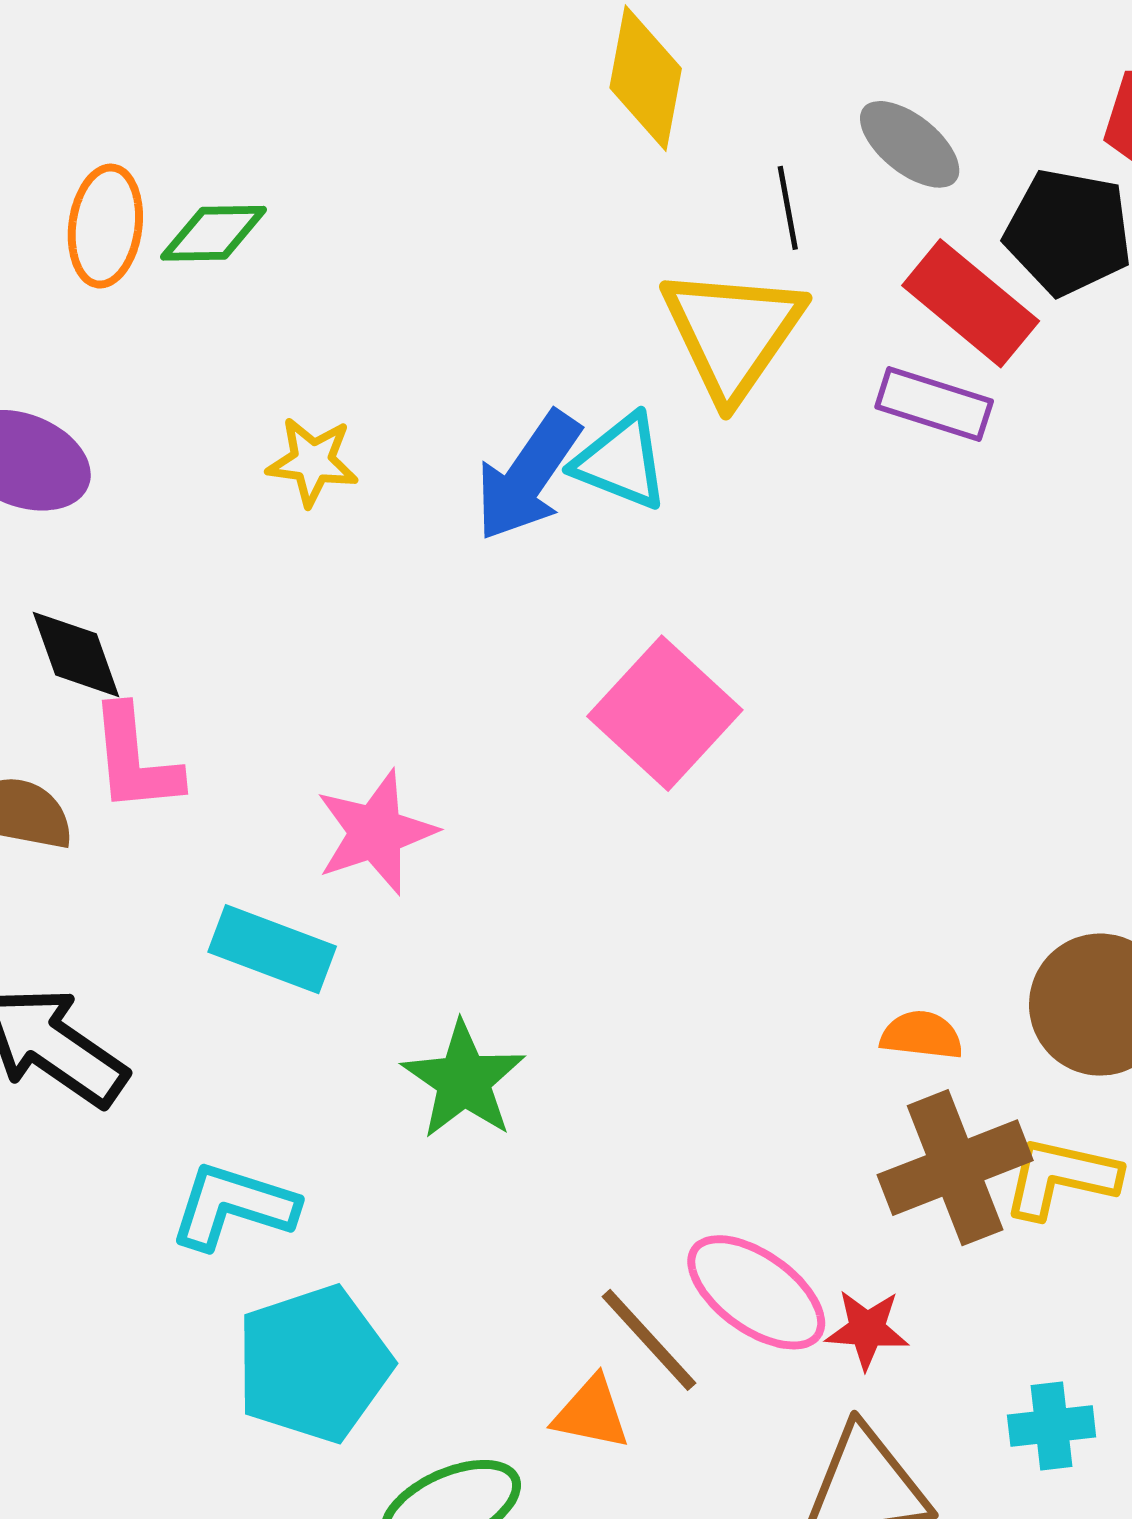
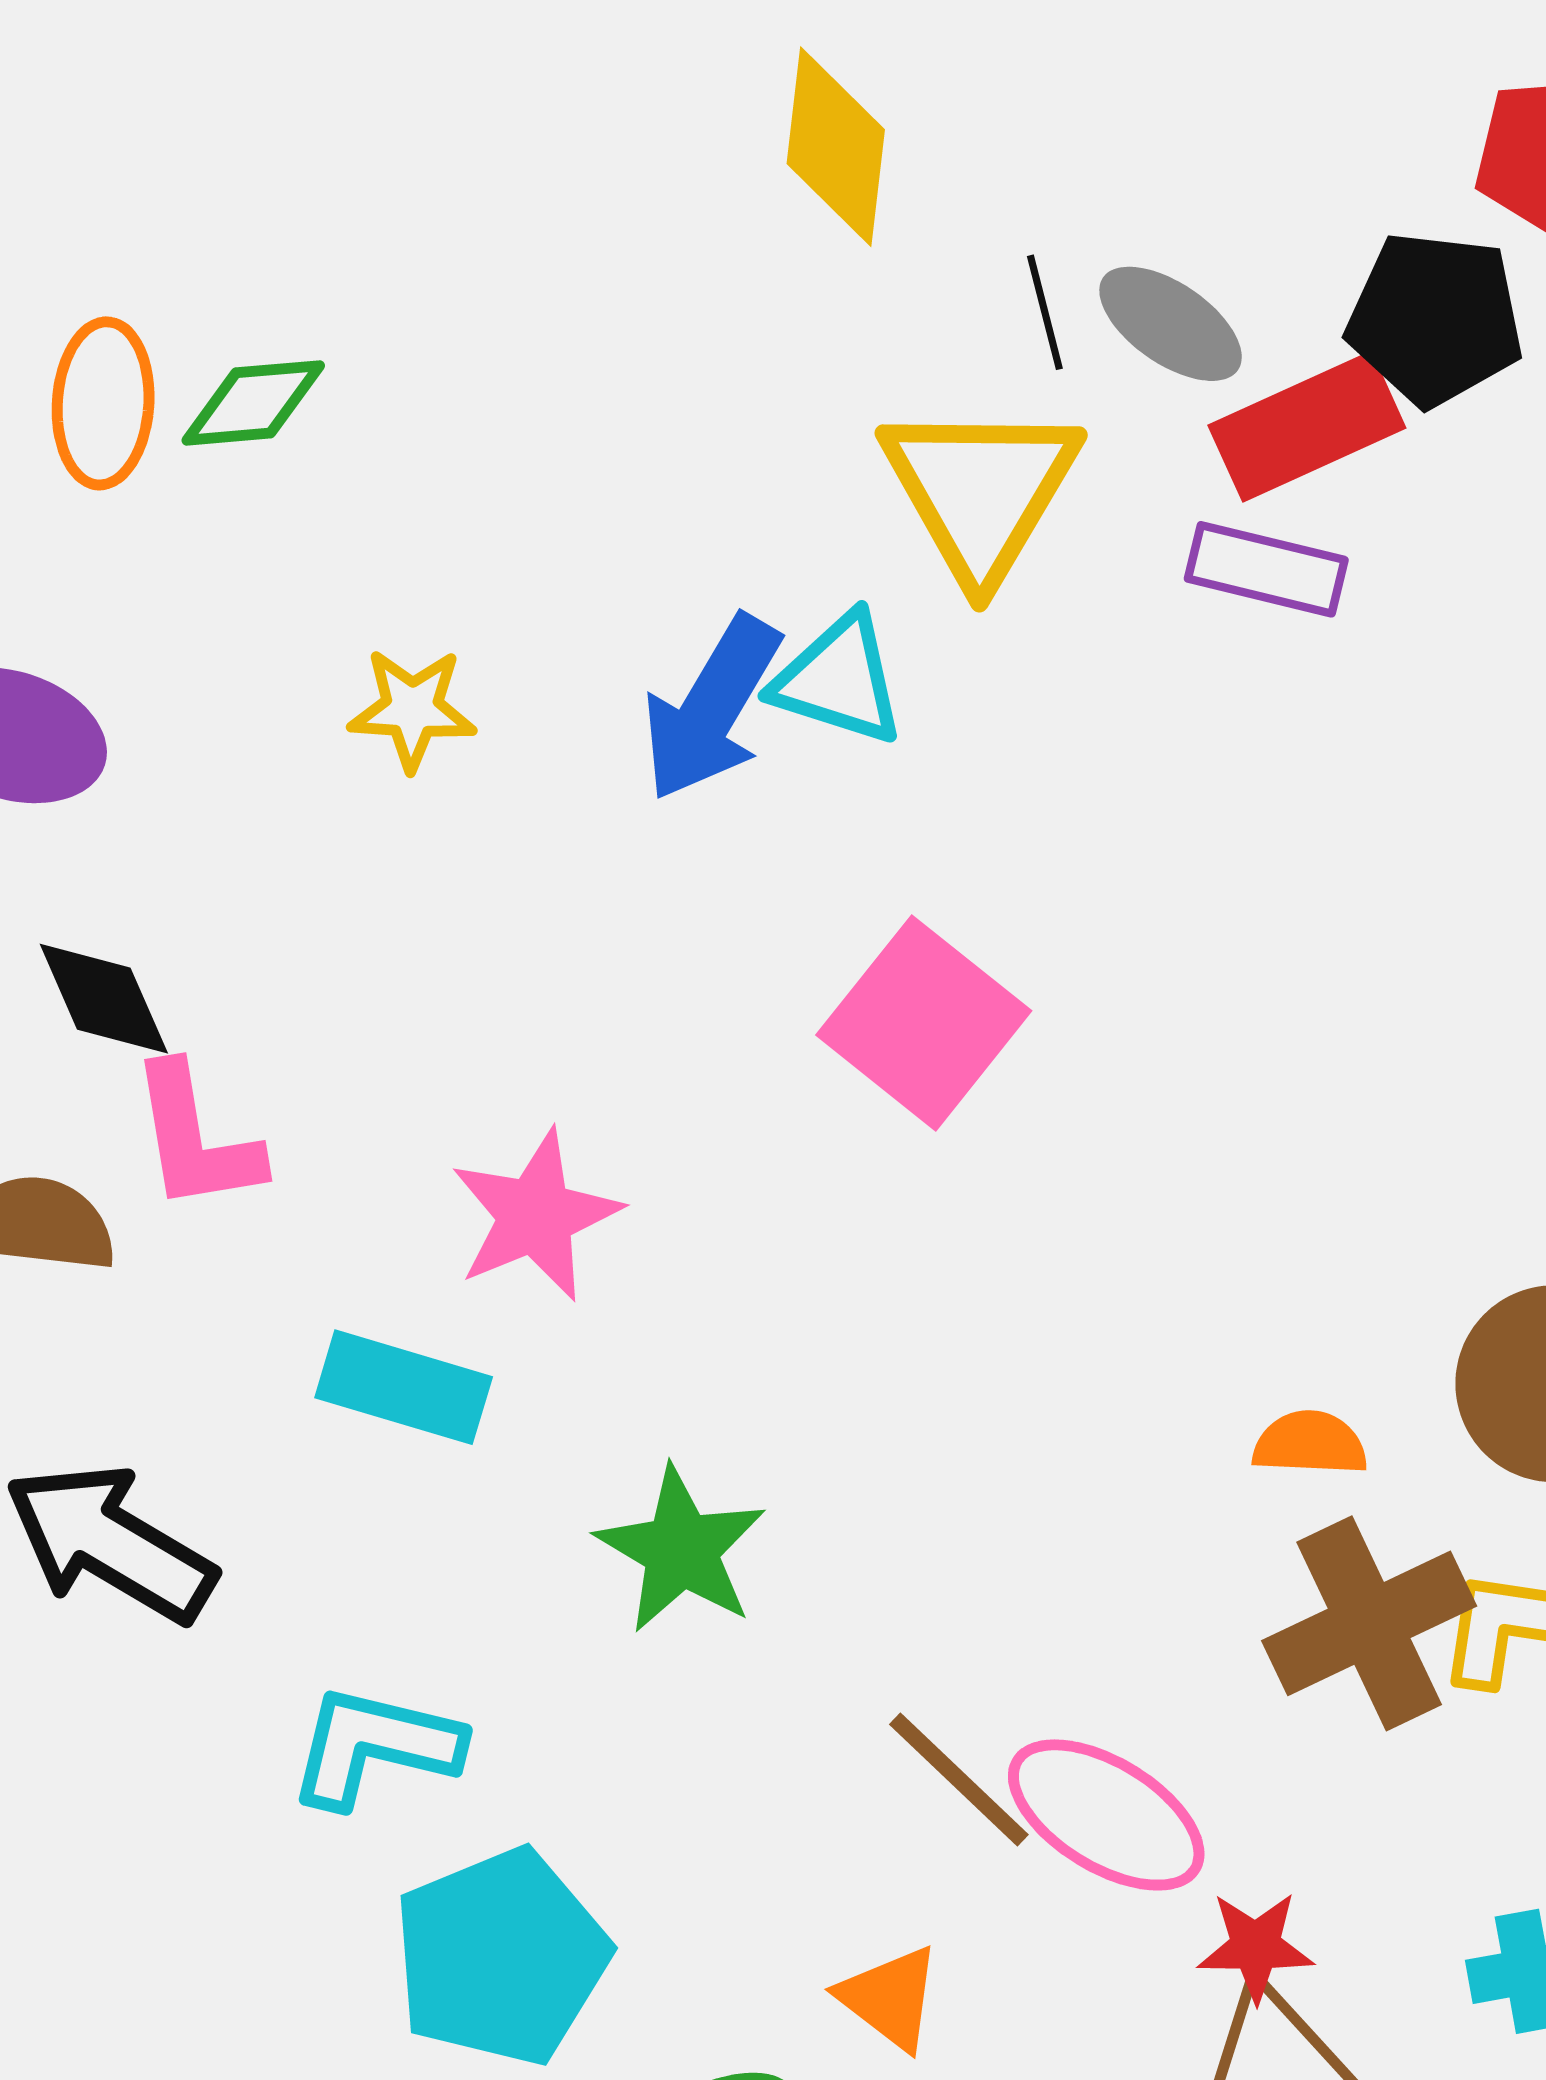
gray ellipse: (910, 144) -> (1171, 324), moved
red rectangle: (971, 303) -> (1307, 427), turned -60
red star: (867, 1329) -> (1256, 1947), moved
brown line: (649, 1340) -> (959, 1779), moved
orange triangle: (591, 1413) -> (890, 1998), turned 30

